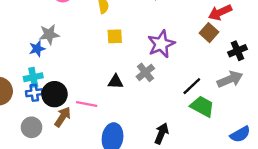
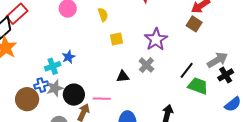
gray star: (49, 34) -> (55, 88), moved
blue star: (37, 49) -> (69, 57), moved
black cross: (237, 51) -> (226, 75), moved
cyan cross: (33, 77) -> (53, 66), moved
blue cross: (34, 93) -> (41, 85), moved

